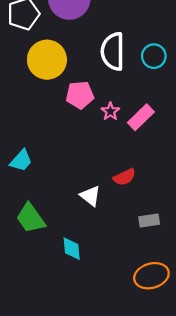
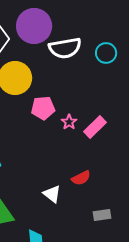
white semicircle: (113, 51) -> (65, 48), moved, turned -100
cyan circle: (154, 56) -> (106, 53), moved

